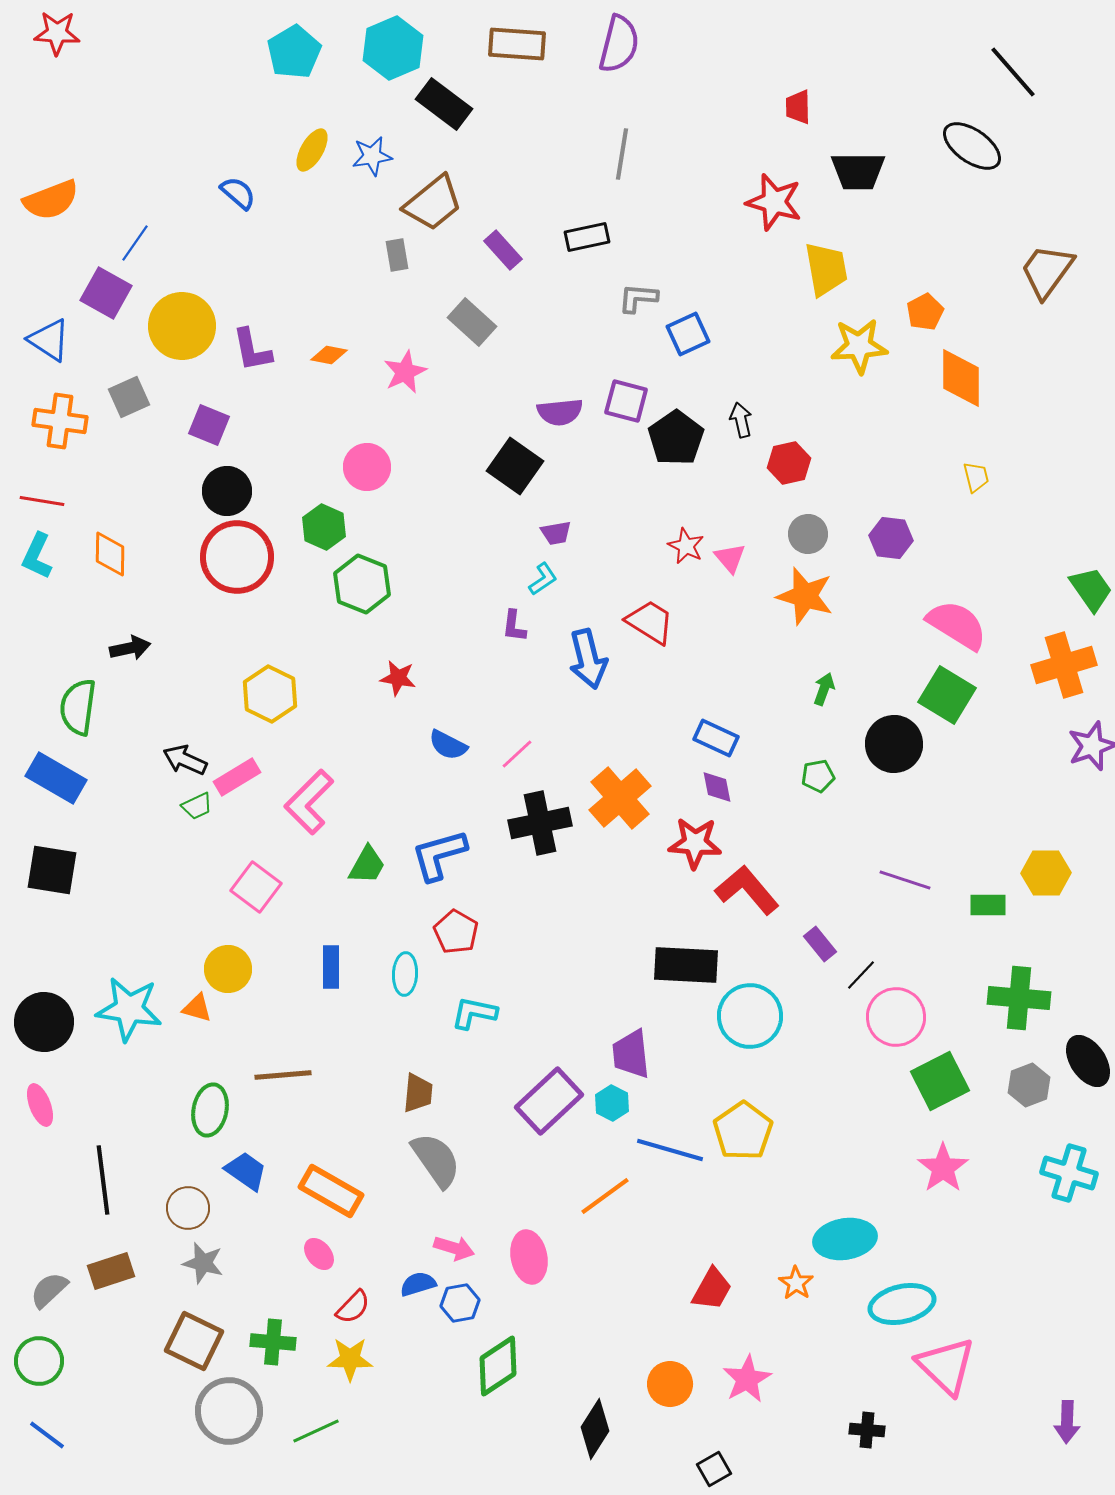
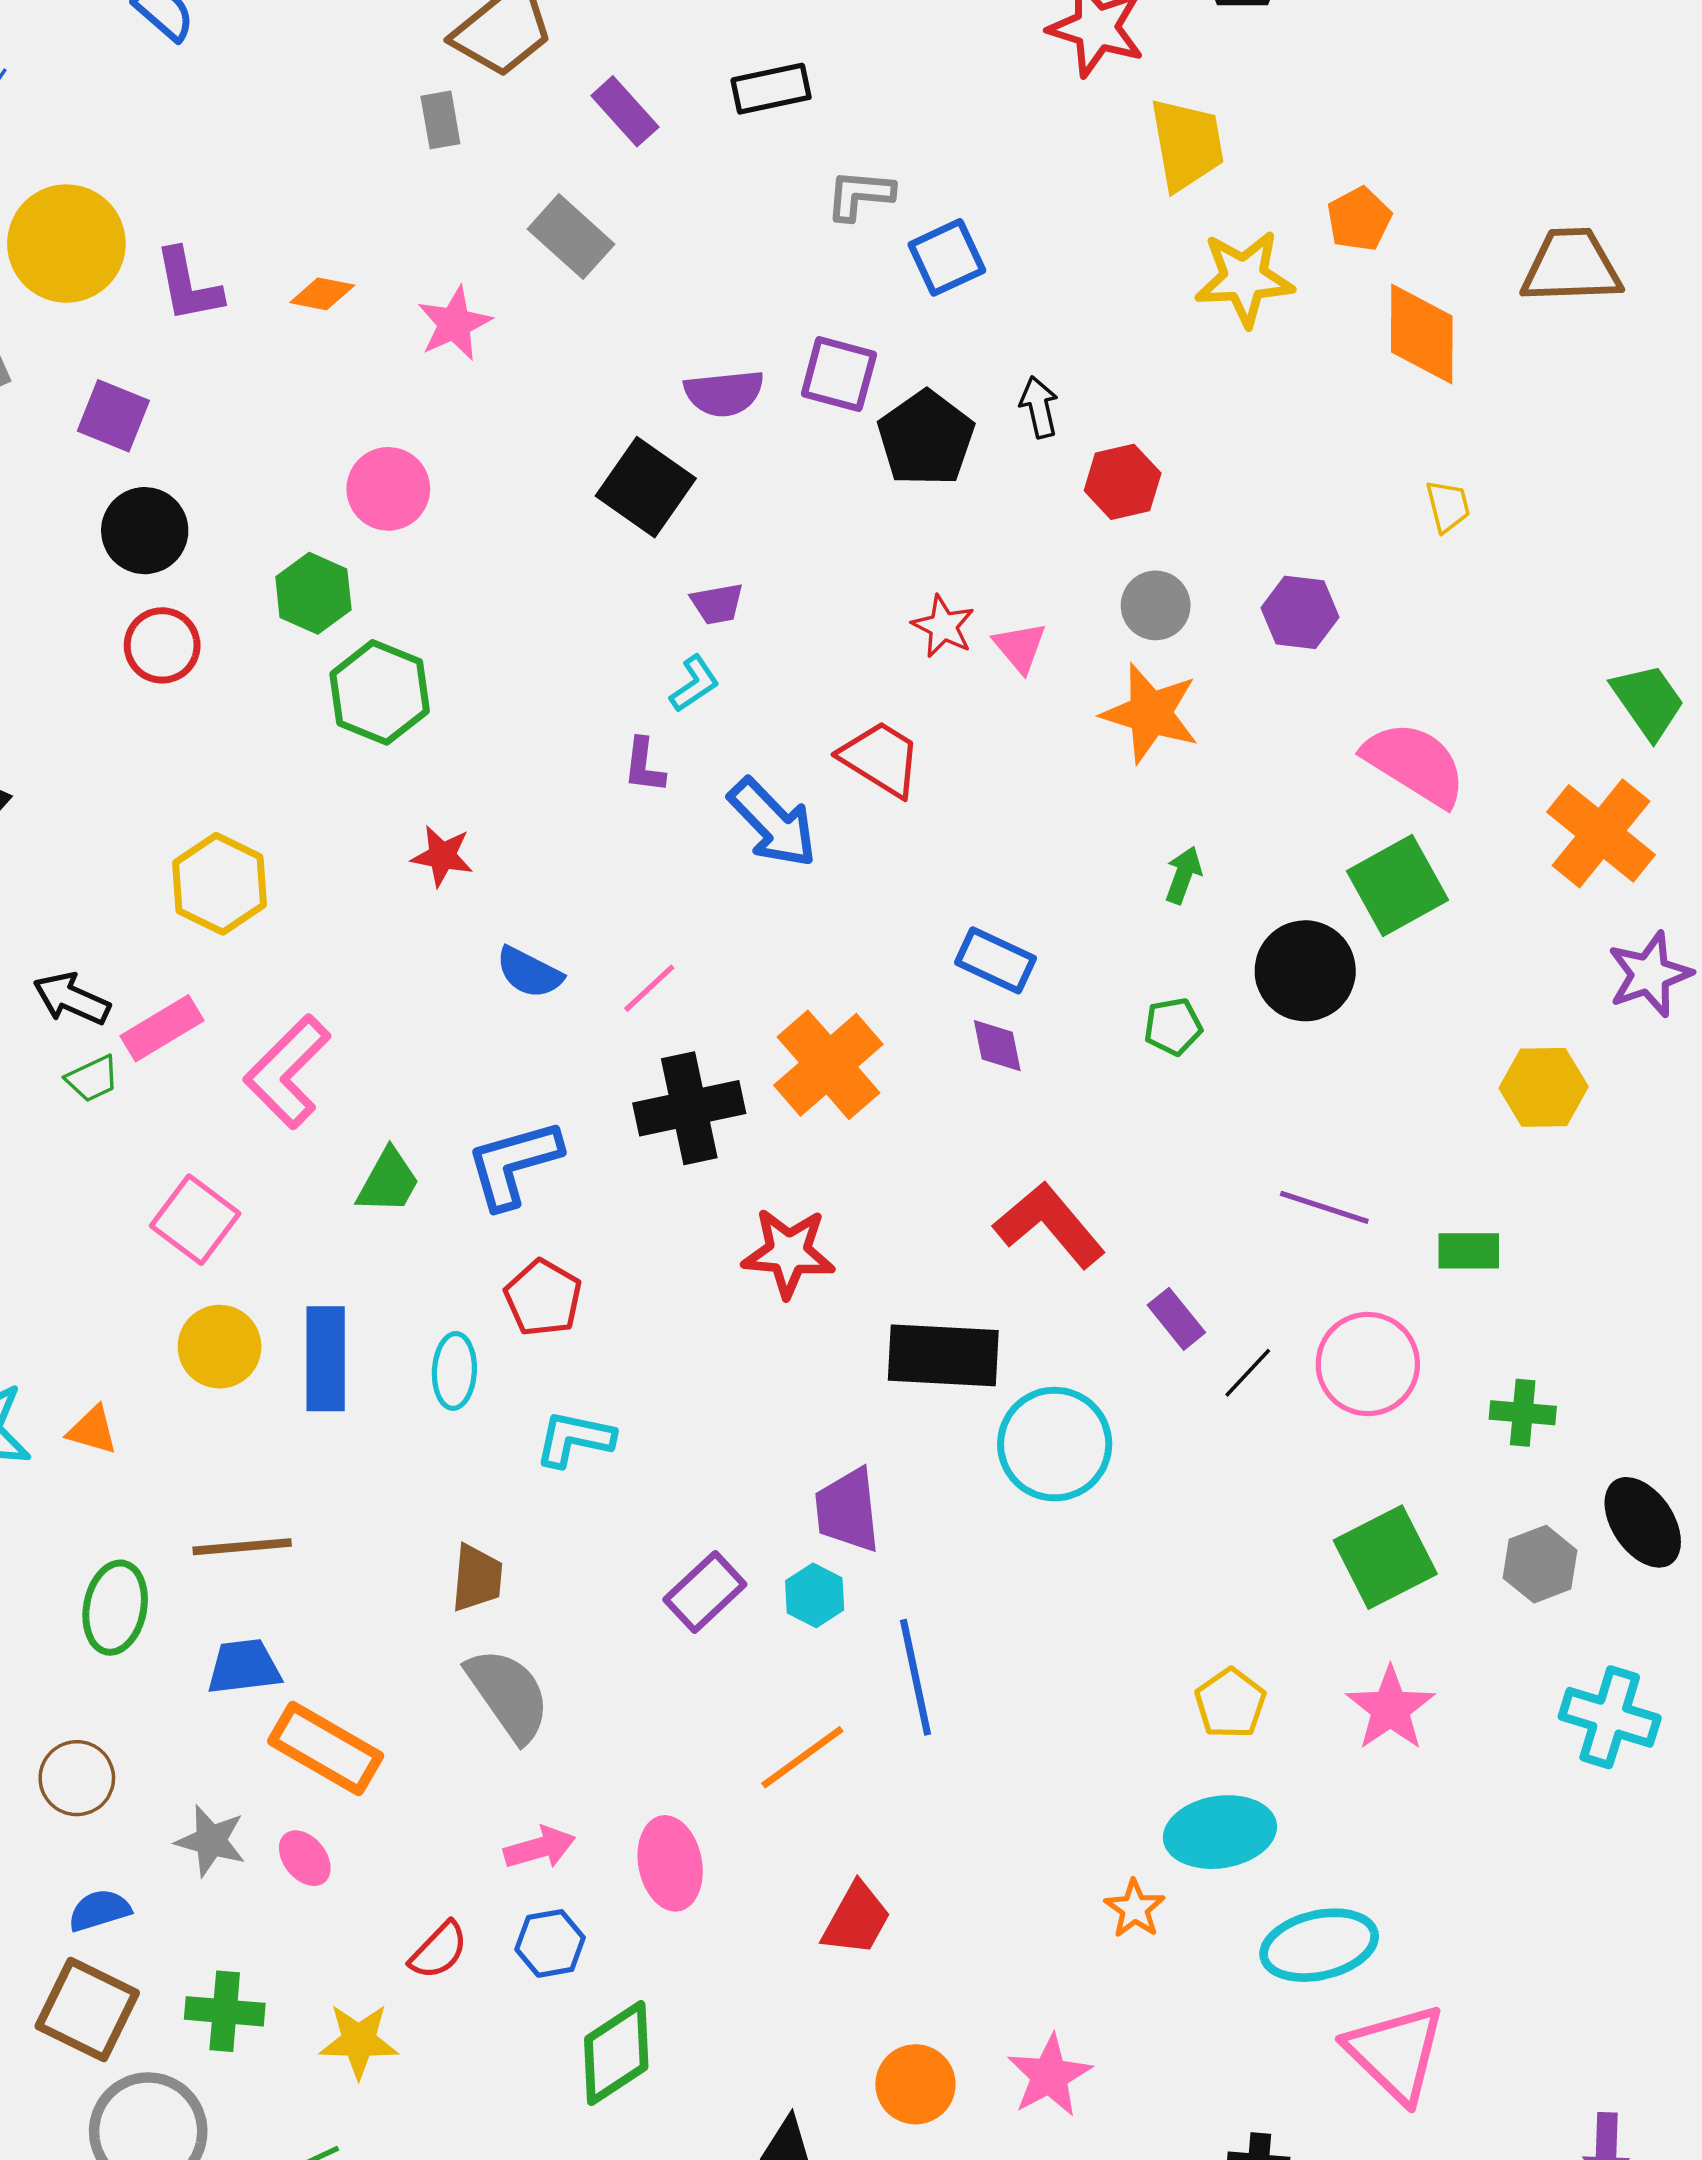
brown trapezoid: (1047, 271) -> (1571, 266), moved, turned 52
red circle: (237, 557) -> (162, 645), size x0.6
blue arrow: (588, 659) -> (773, 823), turned -30
orange cross: (1064, 665) -> (1601, 833), turned -34
green square: (947, 695) -> (1397, 886), turned 30
red star: (695, 843) -> (788, 1253), moved
yellow hexagon: (1046, 873) -> (1544, 1087), moved
blue rectangle: (331, 967) -> (326, 1359), size x1.4
yellow circle: (228, 969) -> (220, 1347), moved
green cross: (1019, 998) -> (1523, 1413), size x0.6
pink circle: (896, 1017) -> (1368, 1364), moved
purple rectangle: (549, 1101) -> (705, 1592), size x0.7
yellow pentagon: (743, 1131) -> (1230, 1703), moved, size x0.7
blue line: (670, 1150) -> (915, 1677), turned 62
blue trapezoid: (246, 1171) -> (244, 1667), moved, turned -42
pink arrow: (454, 1248) -> (540, 1848), turned -33
gray star: (203, 1263) -> (211, 1841), moved
blue semicircle: (418, 1284) -> (99, 1910), moved
red trapezoid: (712, 1289) -> (856, 1919), moved
red semicircle: (353, 1307) -> (439, 1950), moved

